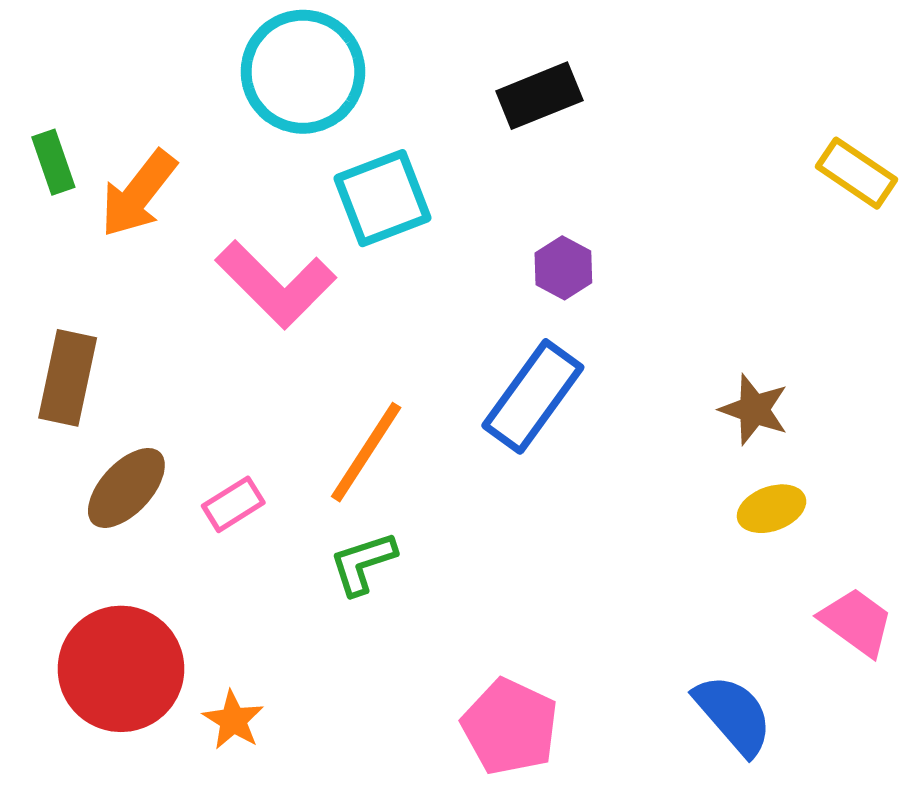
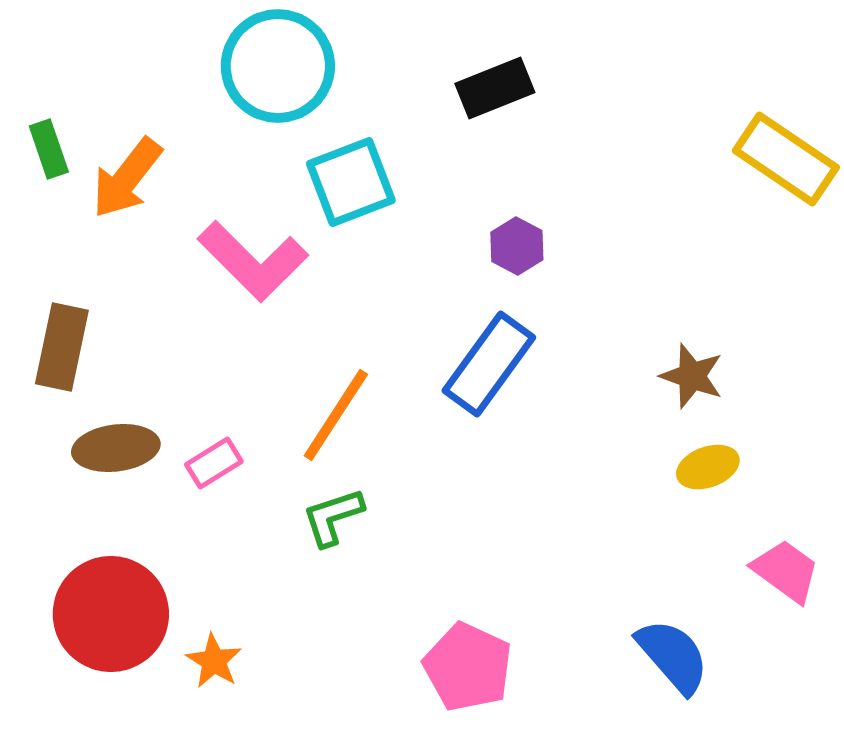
yellow rectangle: (857, 173) -> (786, 159), size x1.4
brown ellipse: (126, 488) -> (116, 448), turned 40

